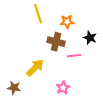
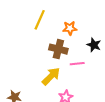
yellow line: (38, 14) -> (40, 20), turned 42
yellow arrow: (35, 68) -> (51, 76), moved

